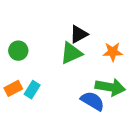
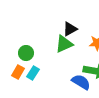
green circle: (18, 51) -> (26, 53), moved
orange rectangle: (13, 88) -> (18, 72), turned -32

